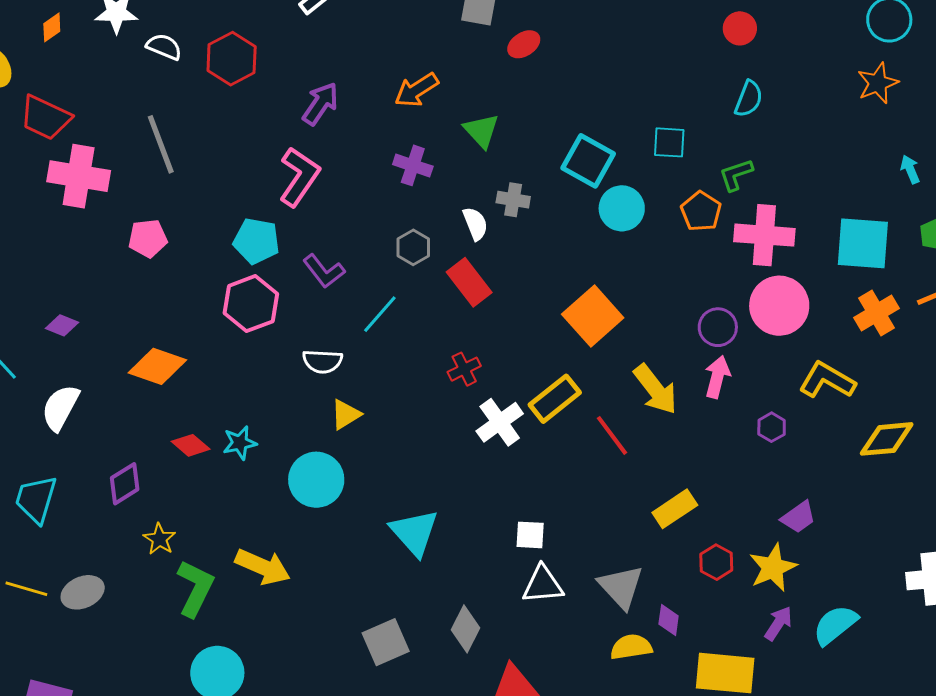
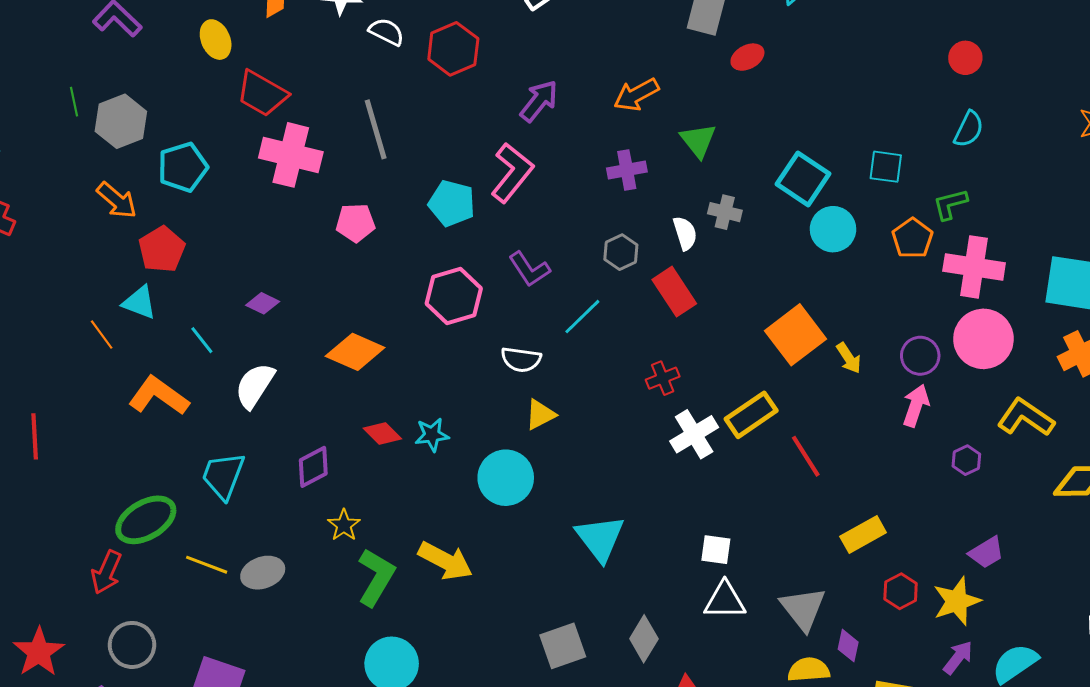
purple cross: (413, 165) -> (627, 170), turned -33
cyan pentagon: (256, 241) -> (452, 203), moved
yellow arrow: (655, 389) -> (849, 358), moved, size x0.6

